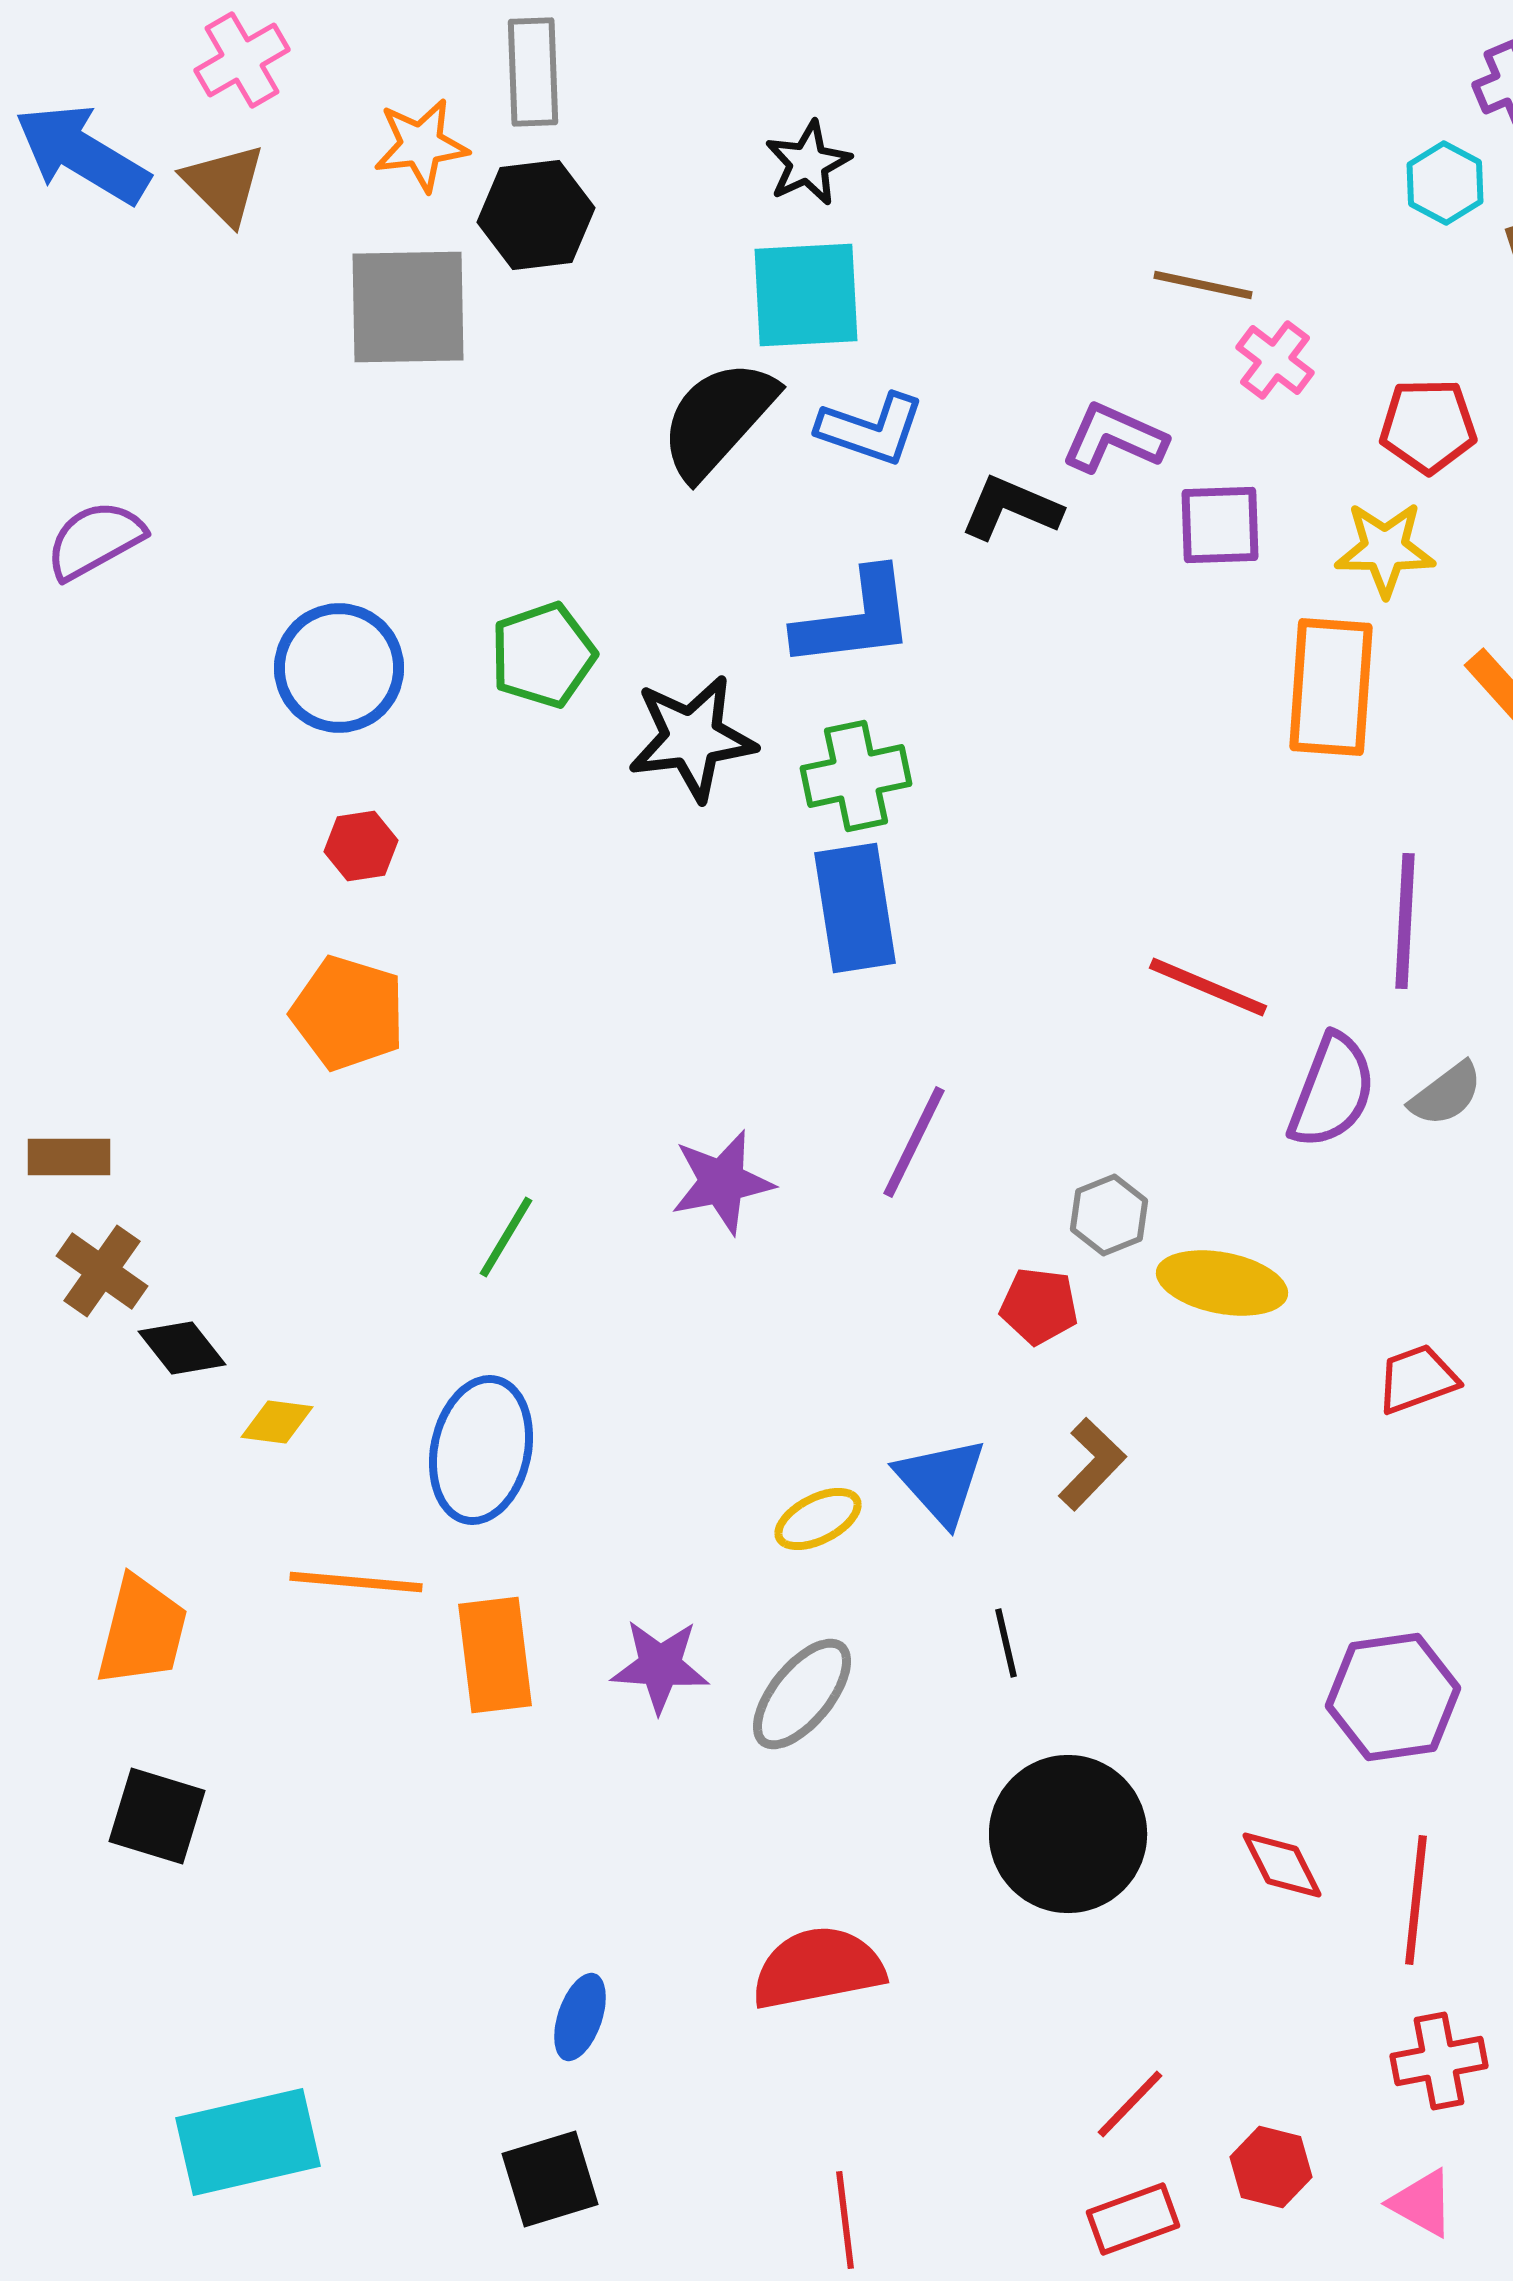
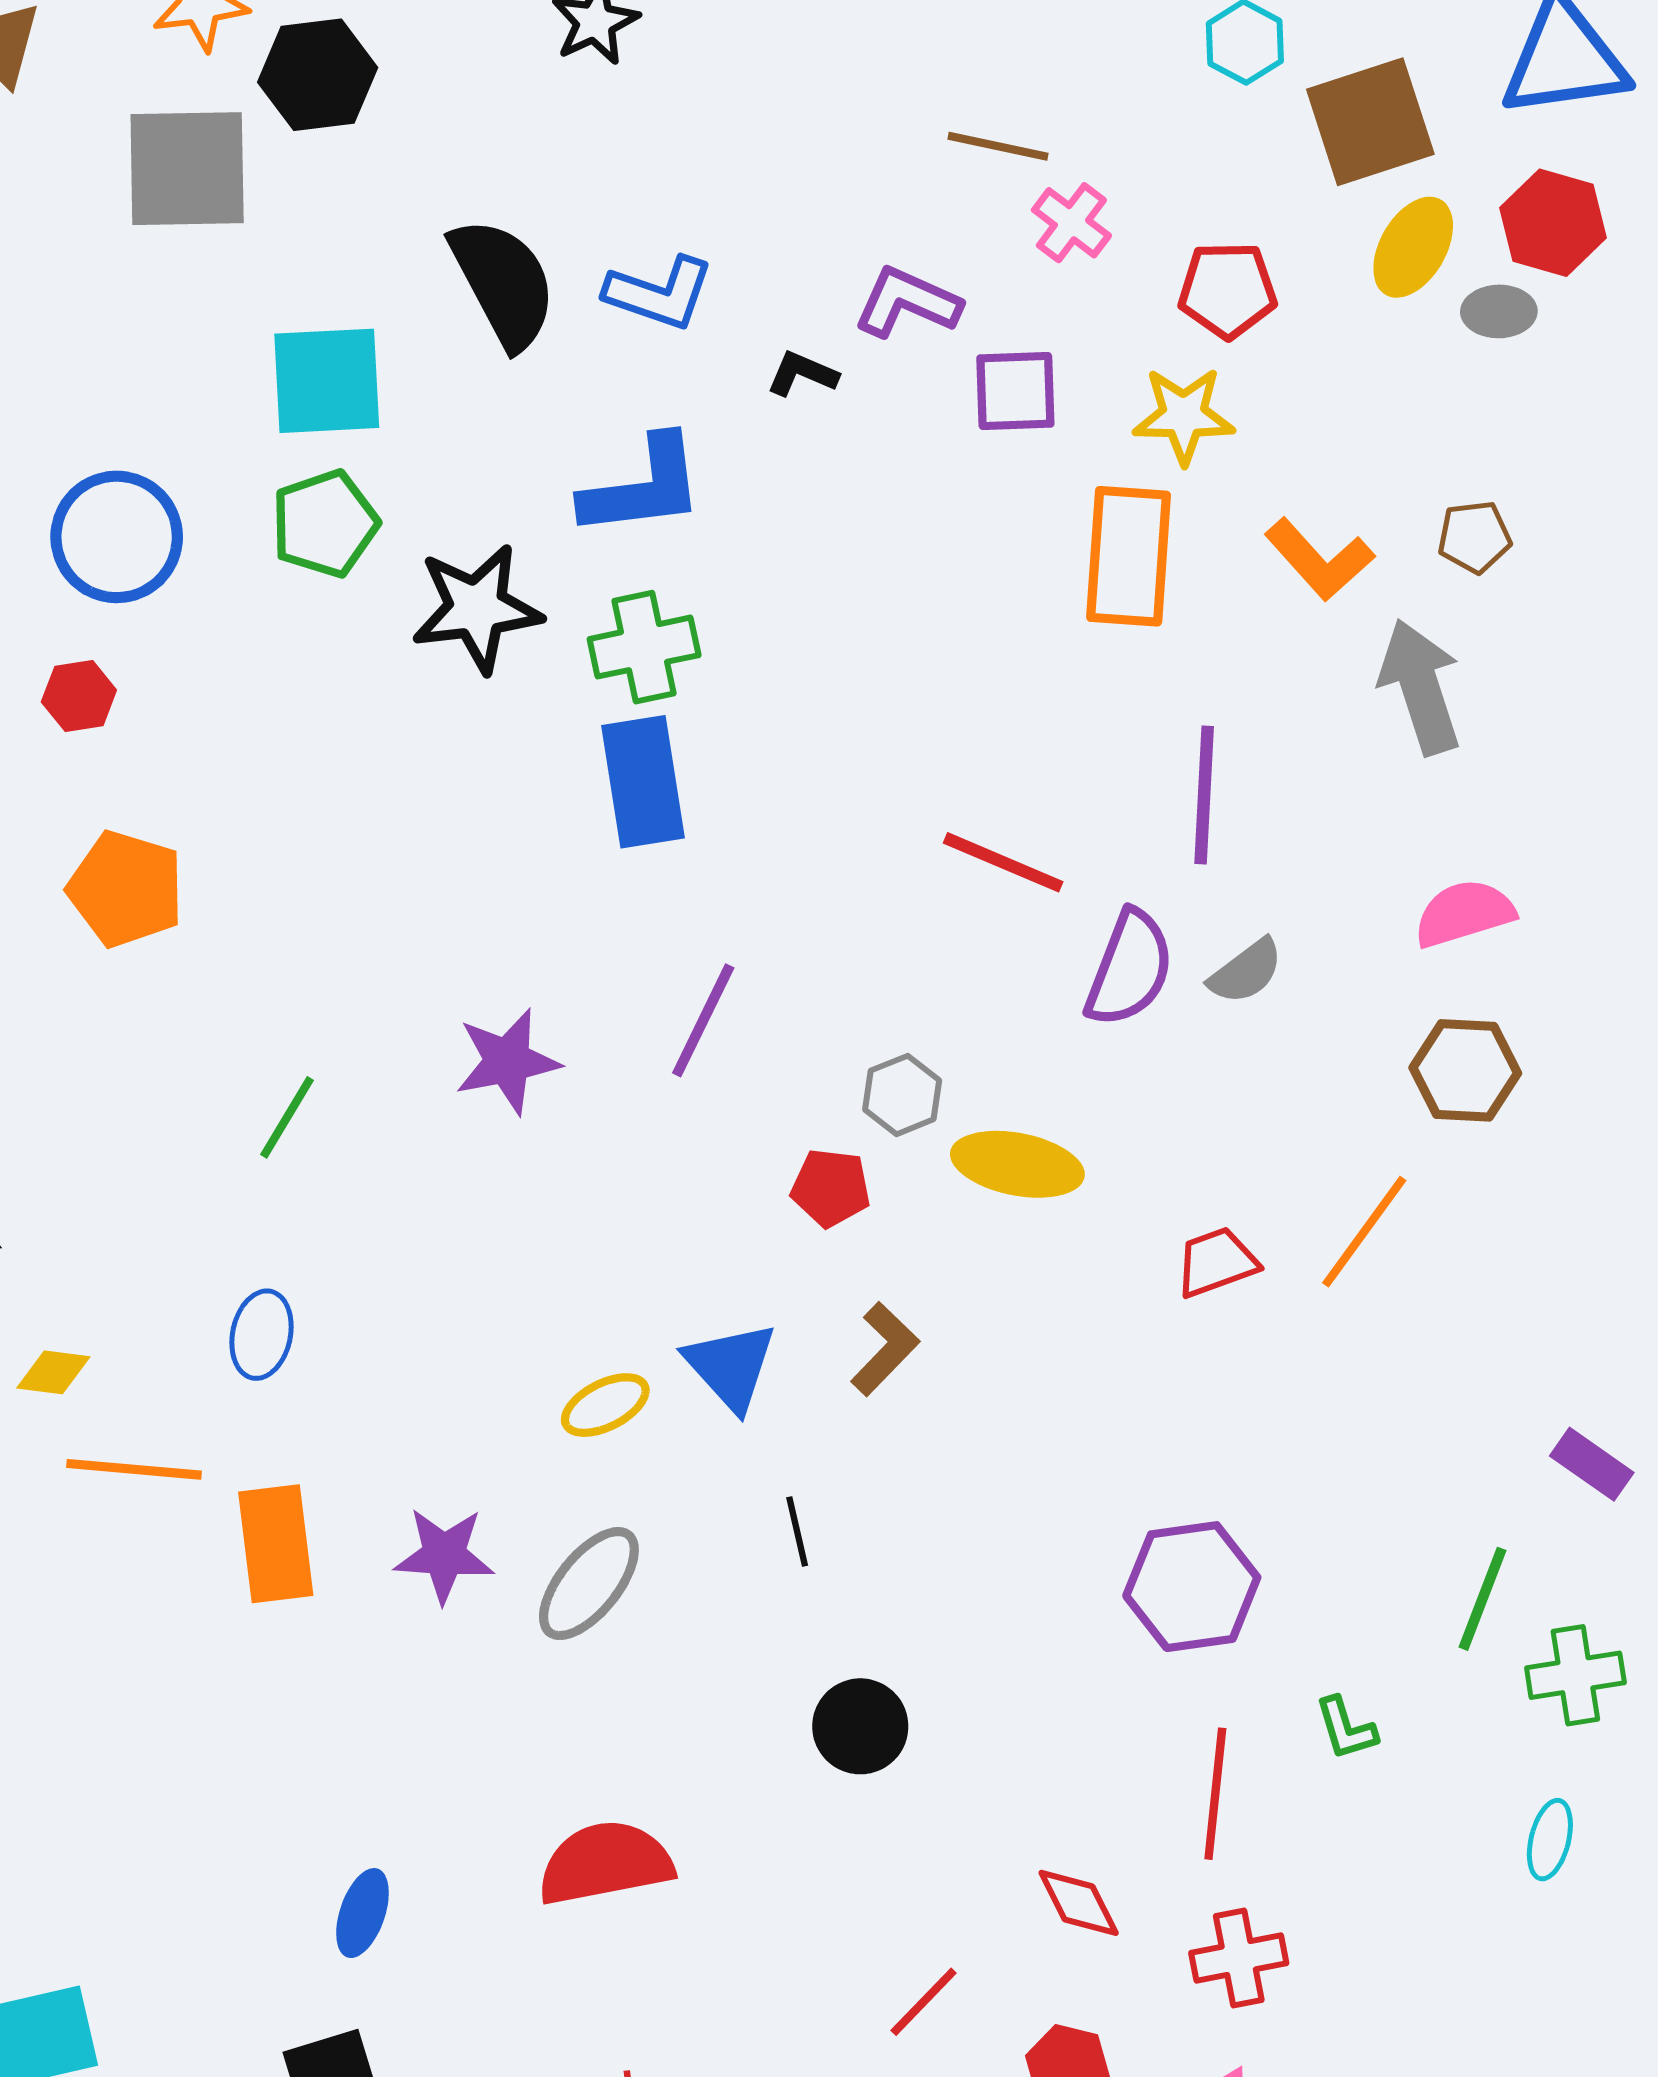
cyan square: (806, 295) -> (327, 381), moved
black semicircle: (718, 419) -> (503, 283), turned 110
black L-shape: (1011, 508) -> (802, 374), size x0.7
red hexagon: (361, 846) -> (79, 696), moved
yellow diamond: (277, 1422) -> (53, 1372), moved
blue ellipse: (481, 1450) -> (261, 1335), size x0.6
black circle: (1068, 1834) -> (860, 1726), size x0.6
red diamond: (1282, 1865) -> (1079, 1903), moved

